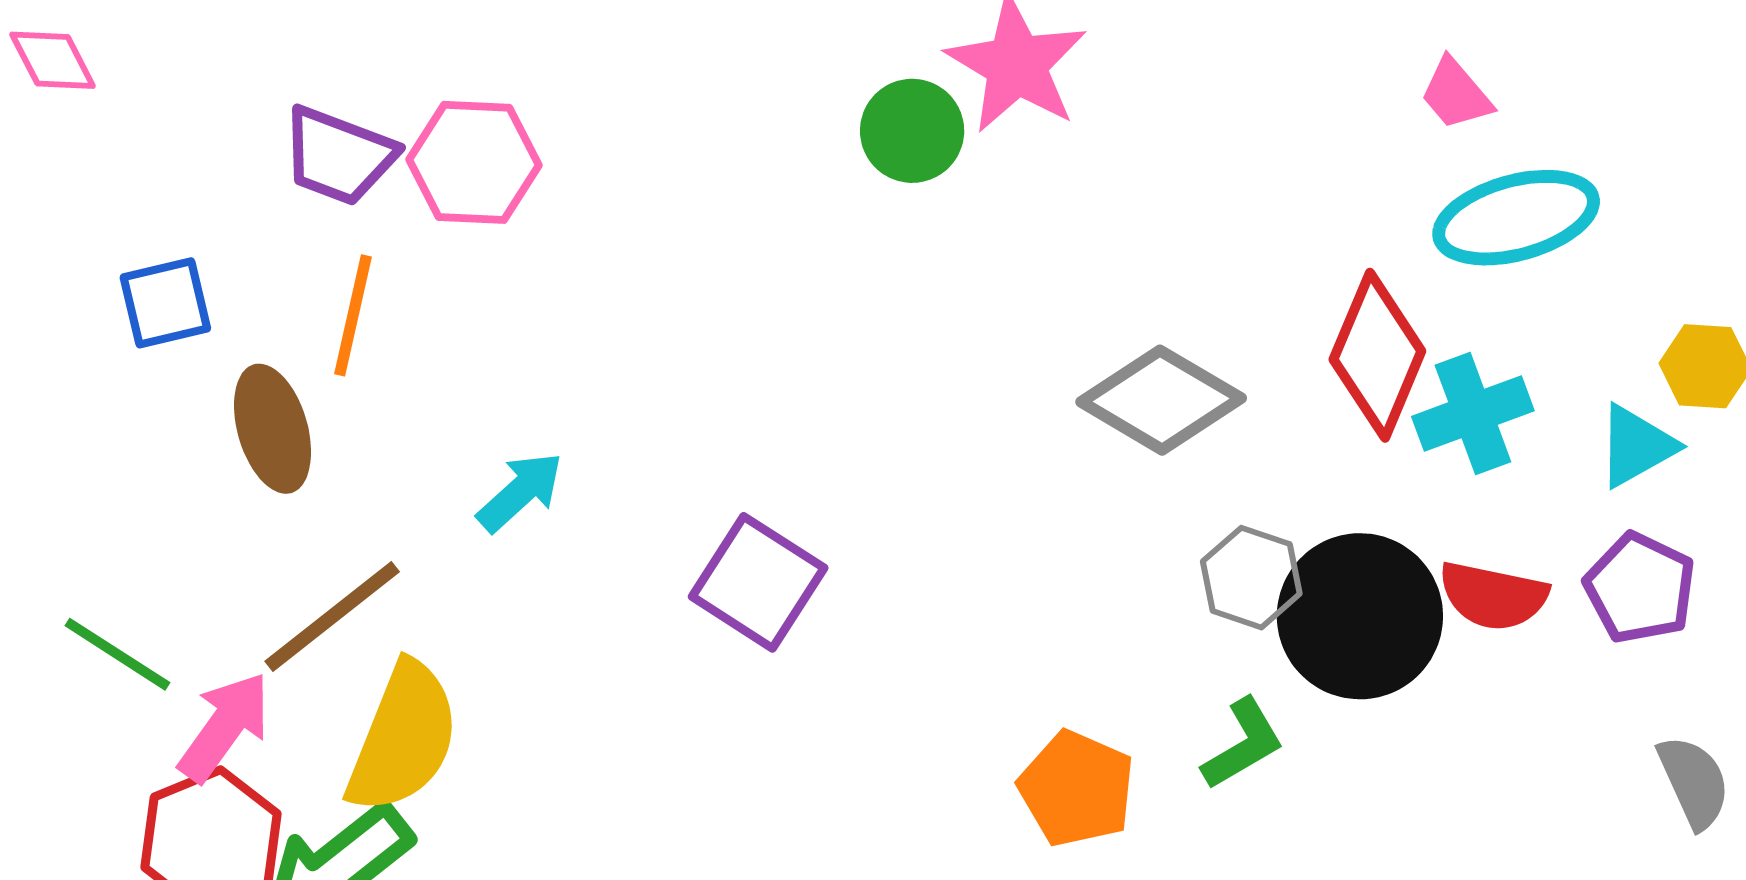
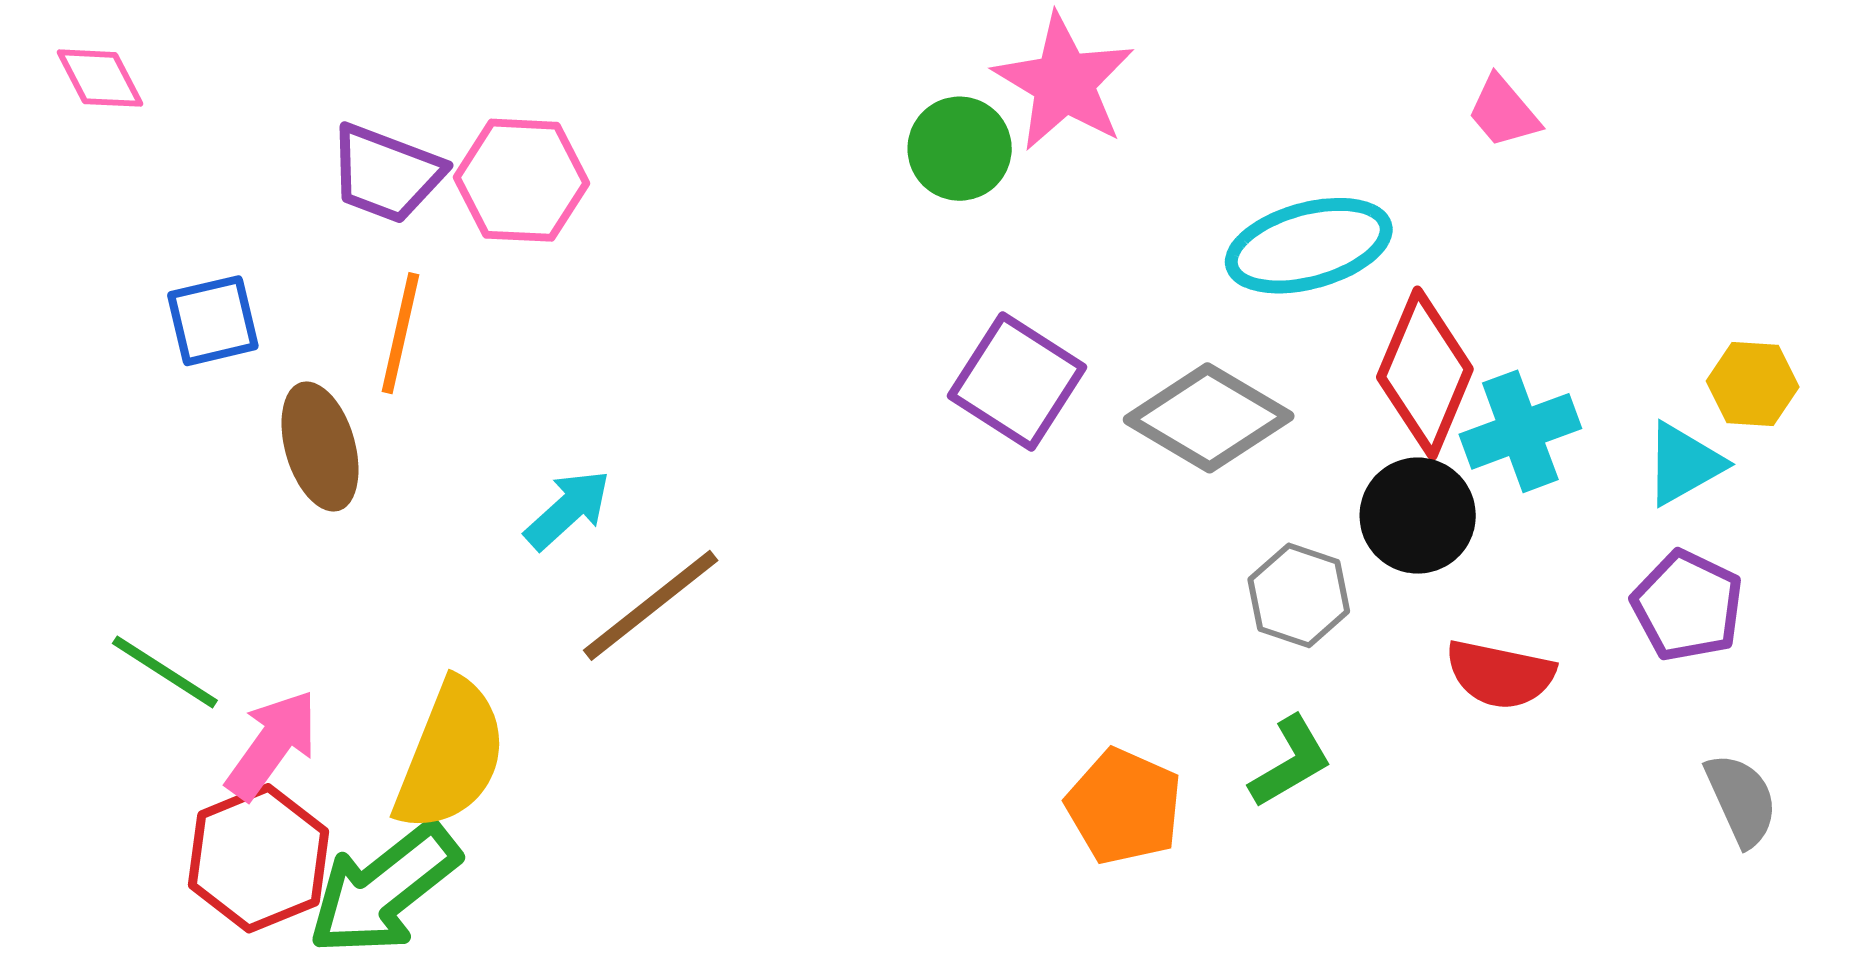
cyan ellipse: (1516, 218) -> (1309, 246), moved
purple square: (758, 582) -> (1017, 381), moved
red semicircle: (1493, 596) -> (1500, 674), moved
brown line: (332, 616) -> (651, 605), moved
black circle: (1360, 616) -> (1418, 516), moved, size x0.7

